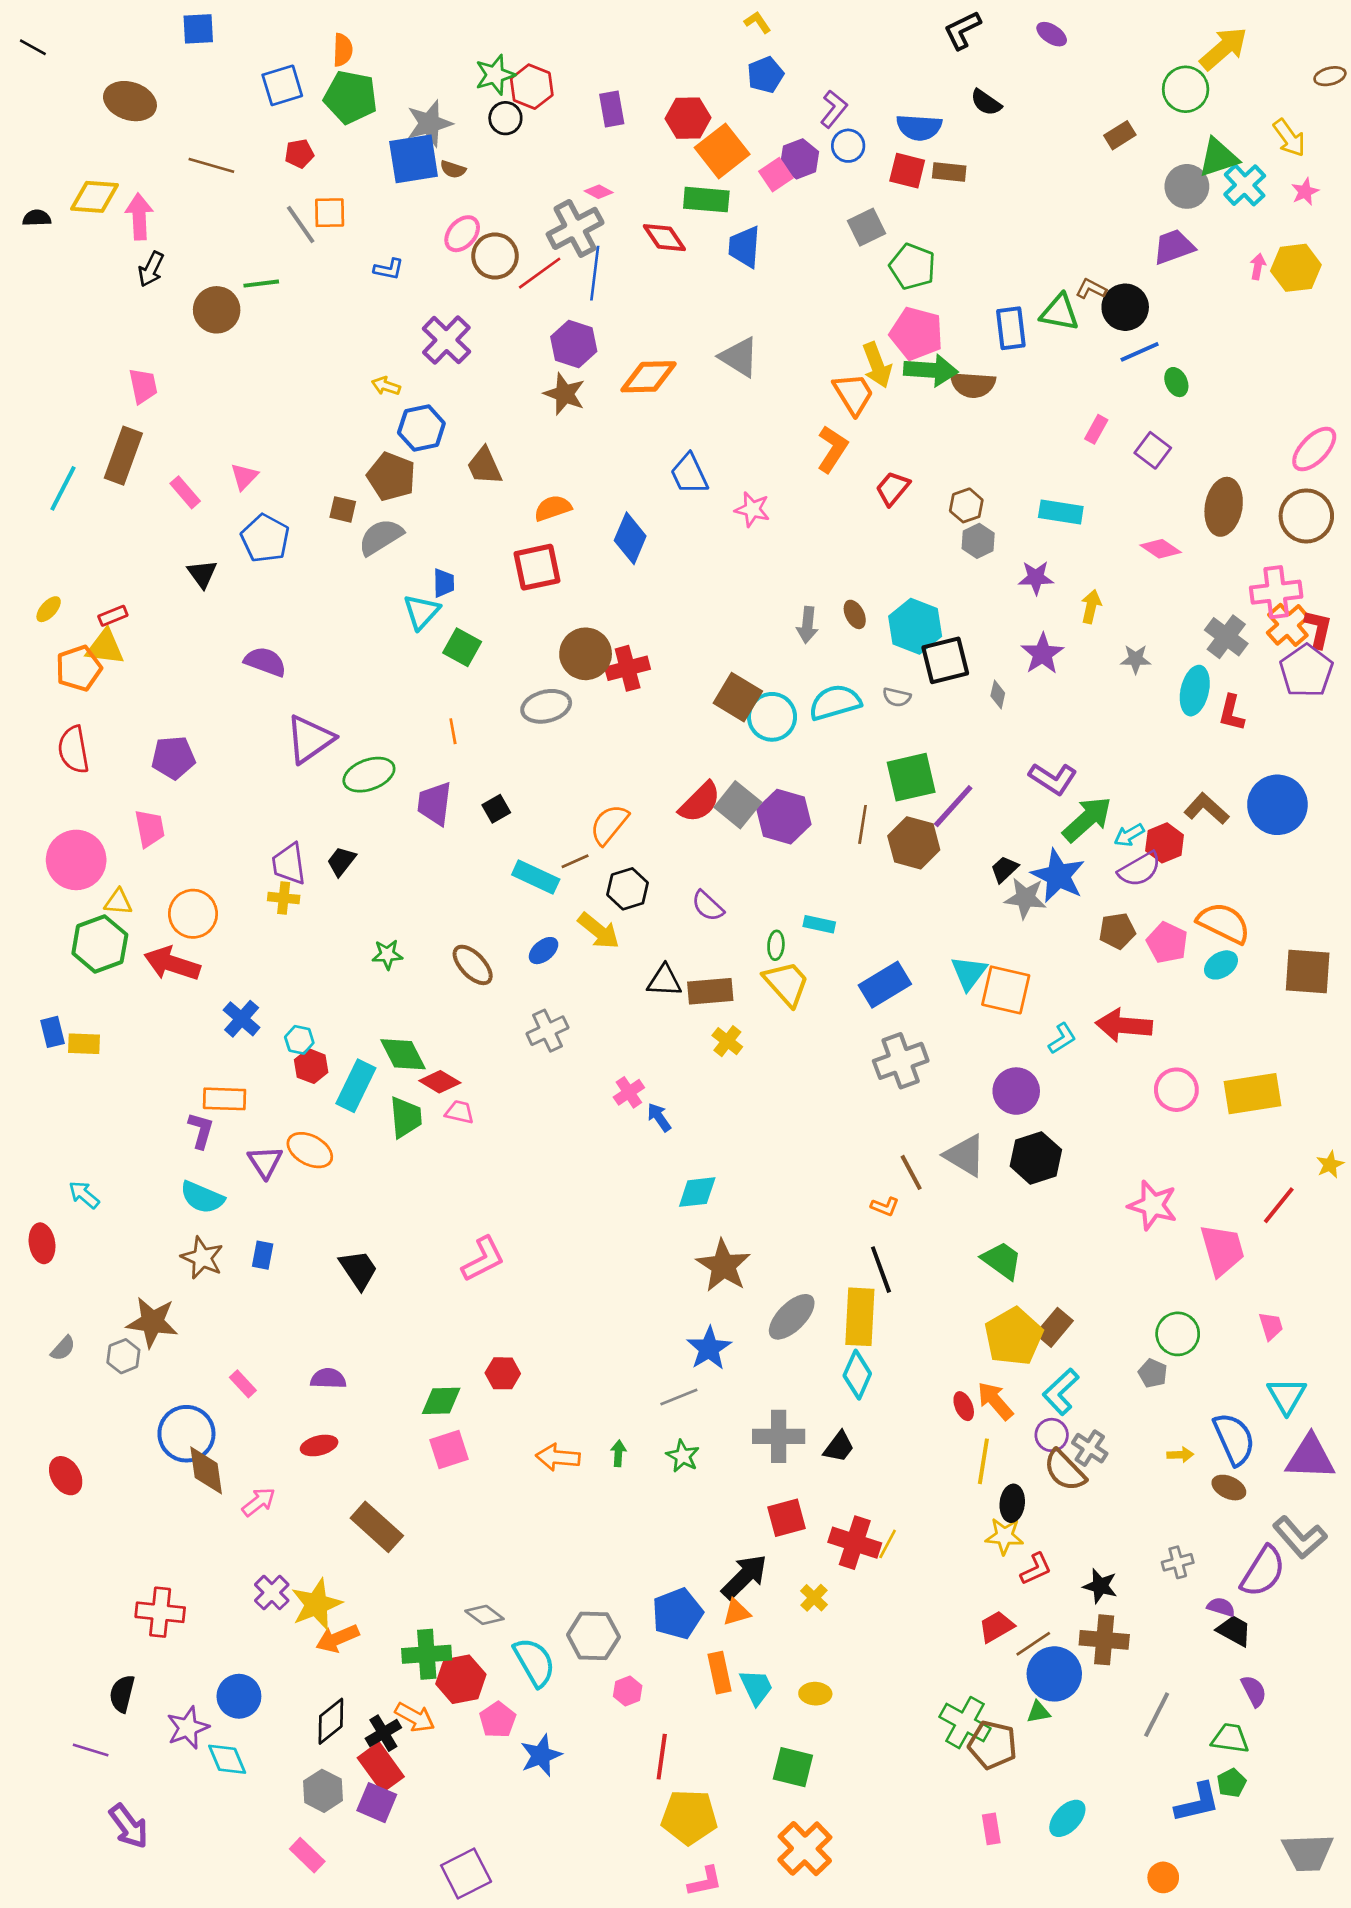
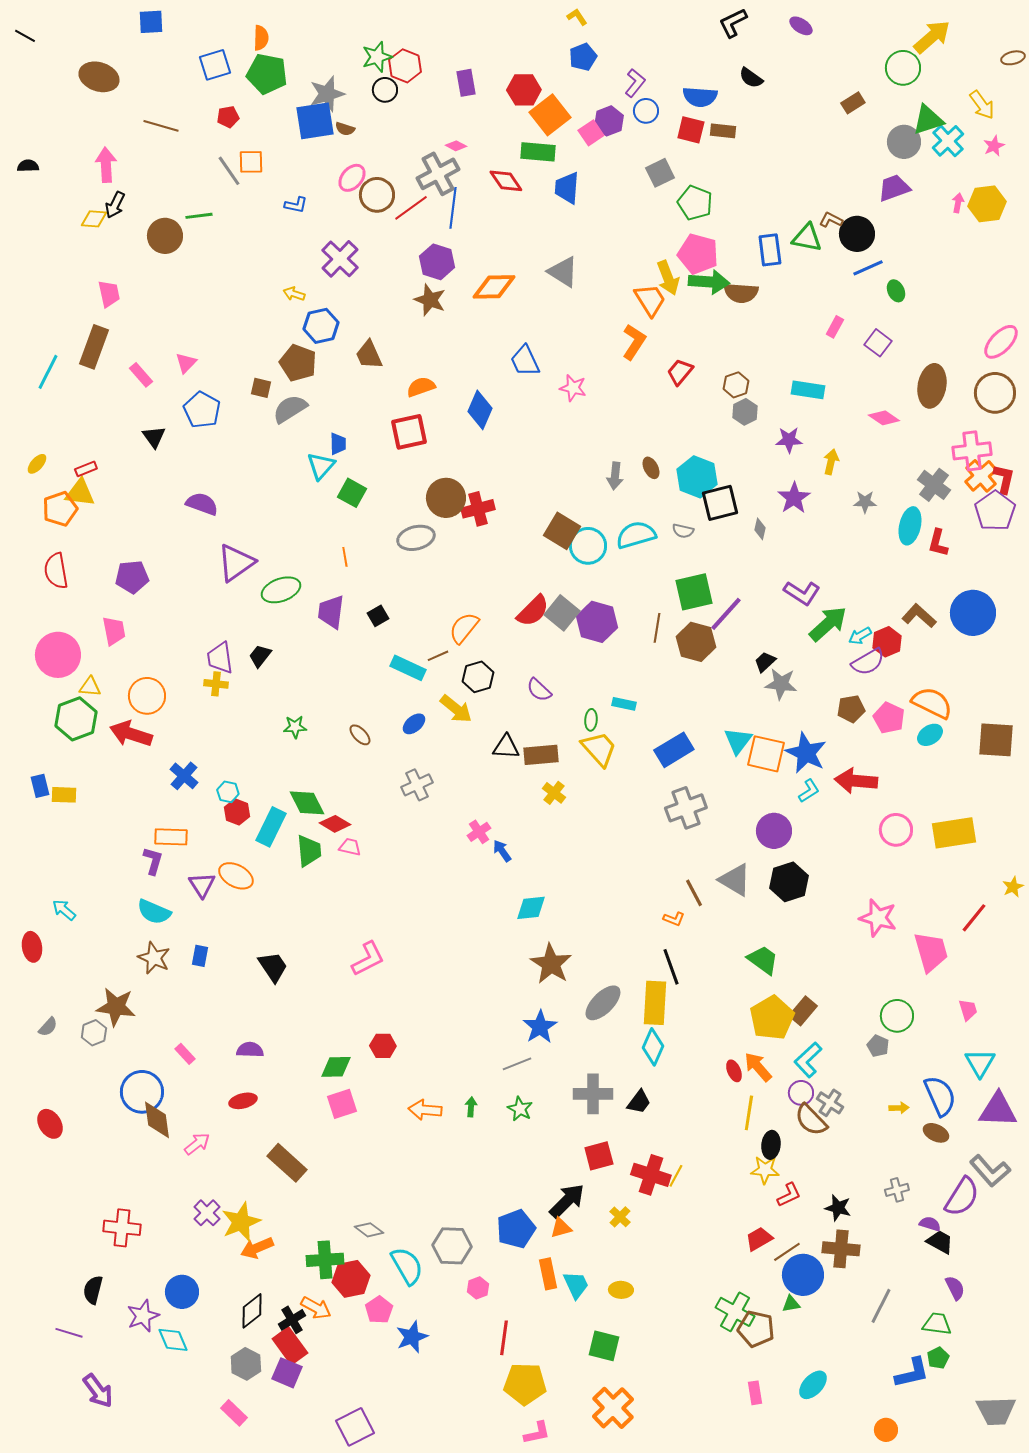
yellow diamond: (95, 197) -> (94, 219), moved, size x0.7
blue star: (1058, 876) -> (806, 753), moved
brown ellipse: (473, 965) -> (360, 735), size x0.7

